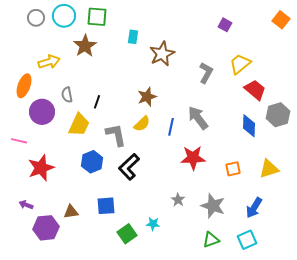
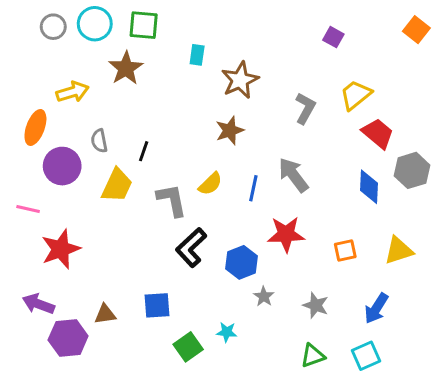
brown star: (147, 97) -> (230, 130), moved
blue hexagon: (92, 162) -> (241, 262), moved
purple arrow: (26, 205) -> (38, 304), size x1.5
gray star: (213, 206) -> (316, 305), size x0.7

